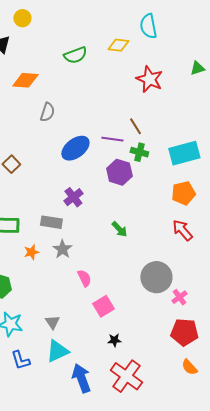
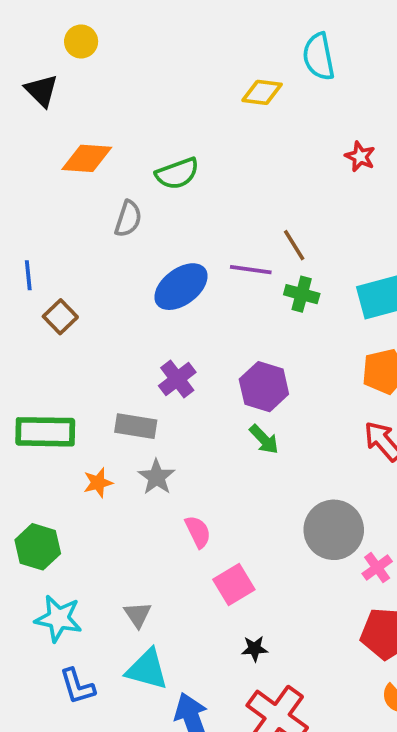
green semicircle: (75, 55) -> (177, 173), moved
red star: (149, 79) -> (360, 157), moved, size x0.6
purple hexagon: (119, 172) -> (264, 387), moved
cyan triangle: (57, 351) -> (147, 669), turned 40

